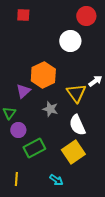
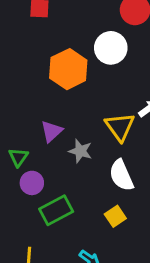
orange hexagon: (43, 75) -> (68, 69), moved
purple triangle: (23, 91) -> (52, 131), moved
yellow square: (73, 152) -> (115, 216), size x0.6

